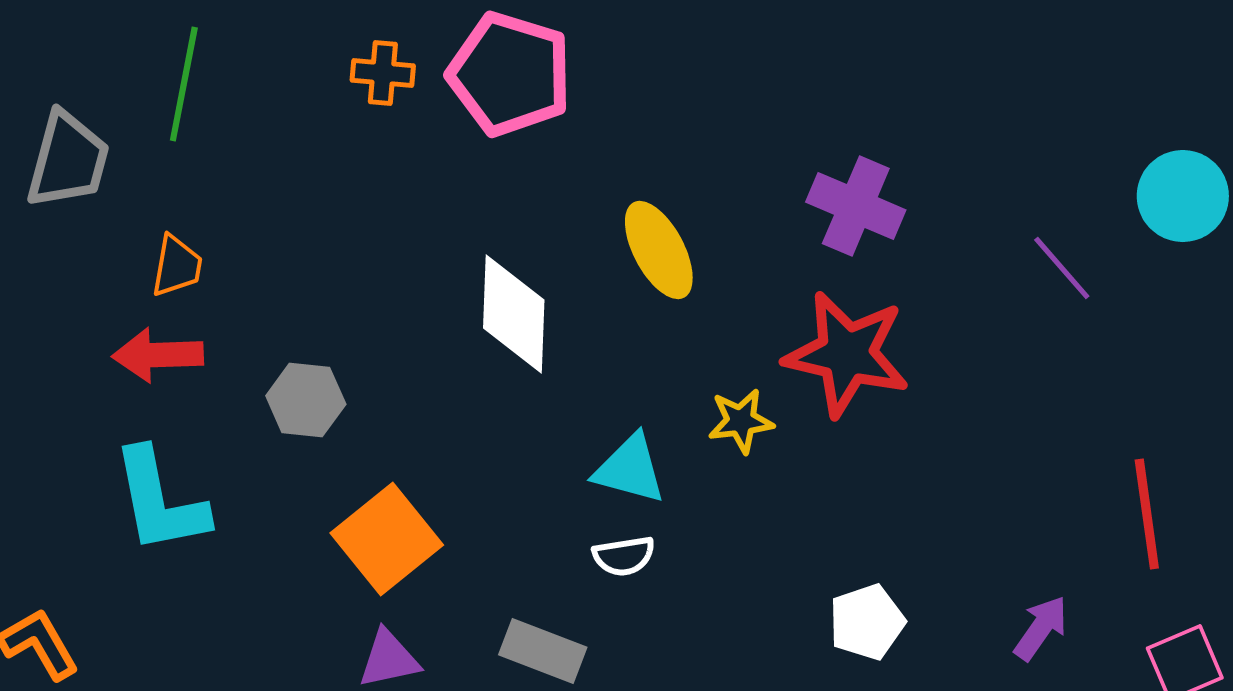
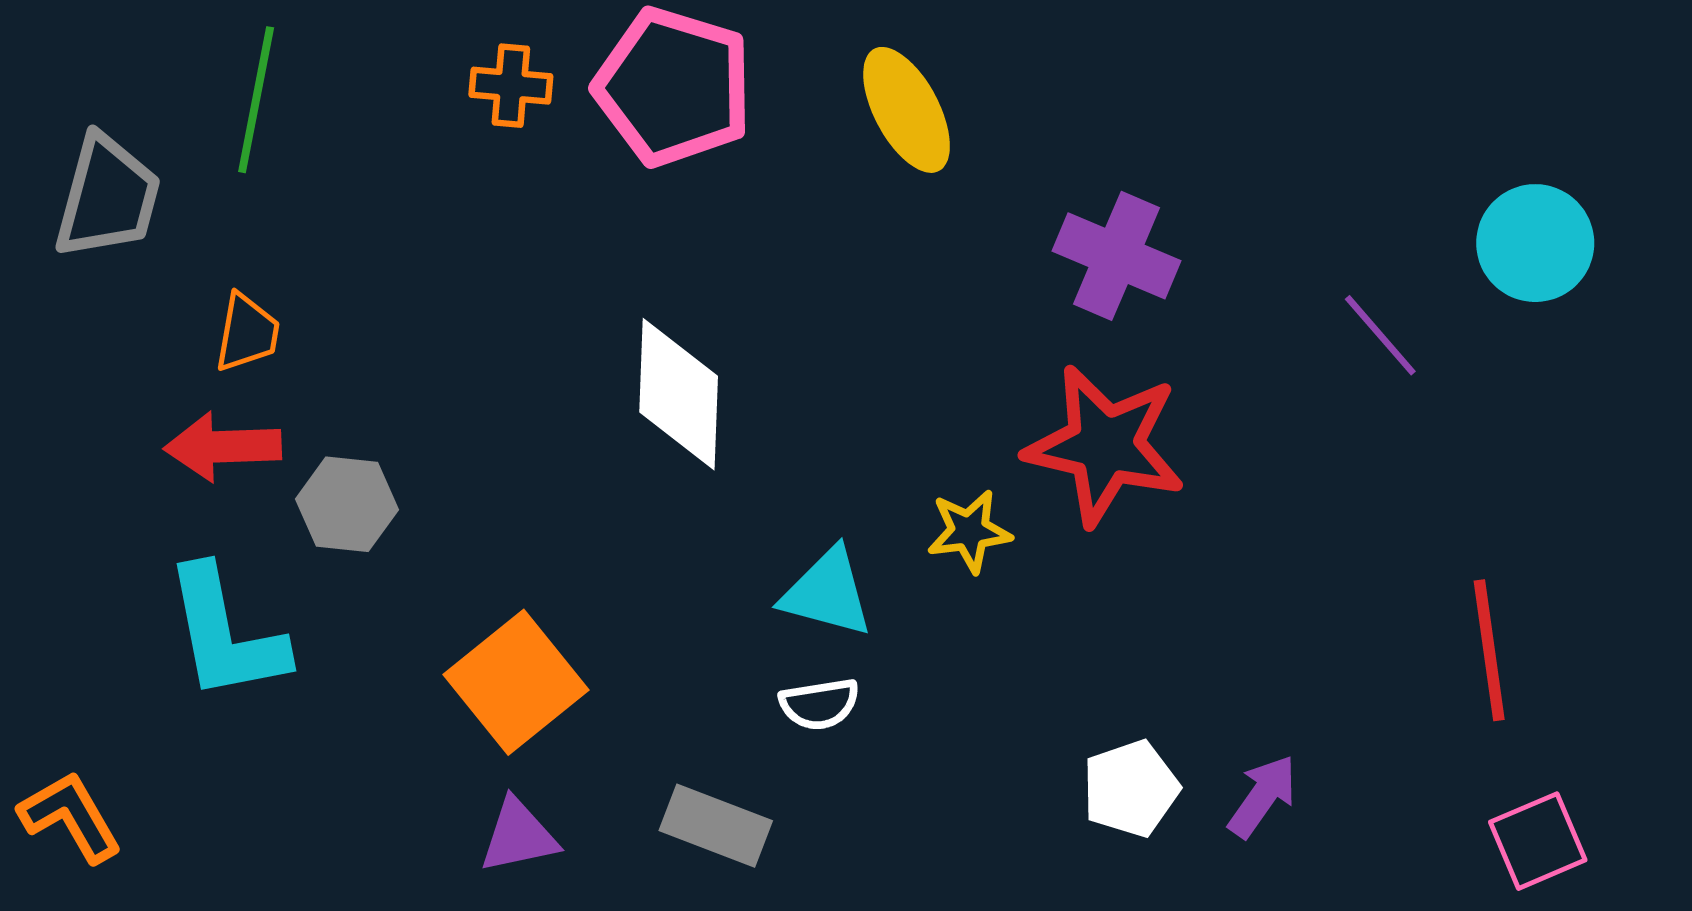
yellow ellipse: (659, 250) -> (907, 110), moved
gray hexagon: (306, 400) -> (347, 504), moved
purple arrow: (1041, 628) -> (1262, 796), moved

